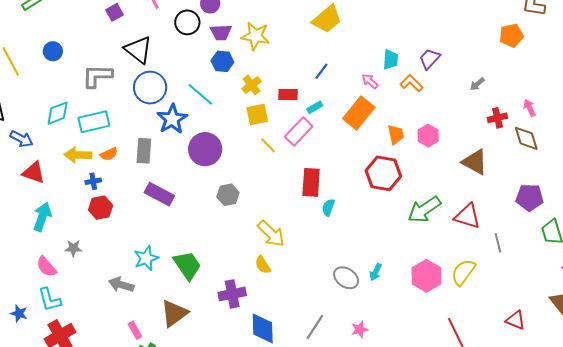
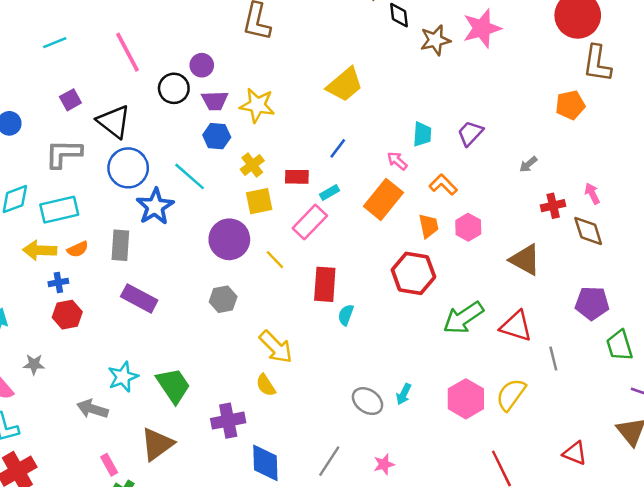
purple square: (115, 12) -> (70, 100), moved
orange L-shape: (412, 83) -> (443, 185), moved
yellow line: (268, 145) -> (275, 260), moved
purple circle: (205, 149) -> (229, 239), moved

